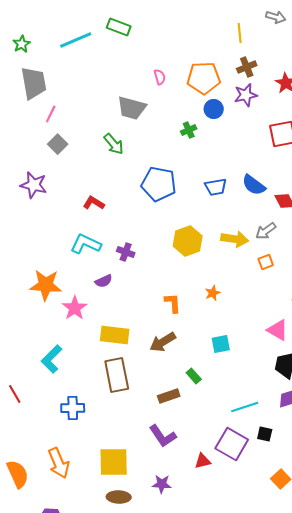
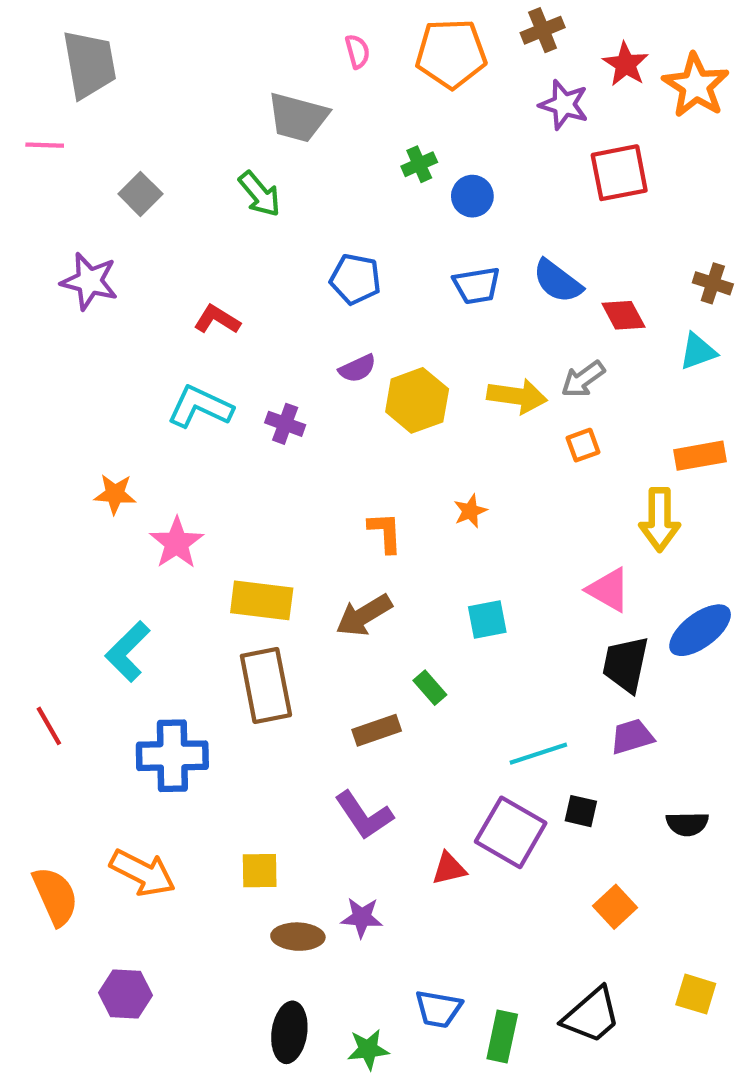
purple star: (246, 95) -> (564, 105), moved, turned 30
blue circle: (214, 109) -> (472, 196), moved
pink line: (51, 114) -> (45, 145), moved, turned 66
blue pentagon: (159, 184) -> (355, 279), size x0.7
purple semicircle: (104, 281) -> (357, 368), moved
orange star: (46, 285) -> (115, 494), size x0.6
blue cross: (73, 408) -> (172, 756), size x1.4
yellow square: (114, 462) -> (260, 871), size x0.6
orange arrow: (59, 463) -> (143, 873), turned -40
brown ellipse: (119, 497) -> (298, 937), moved

